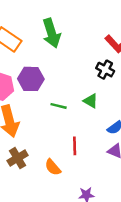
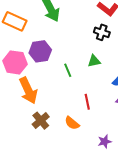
green triangle: (91, 101) -> (94, 61), turned -32
green line: (59, 106) -> (68, 70), turned 64

